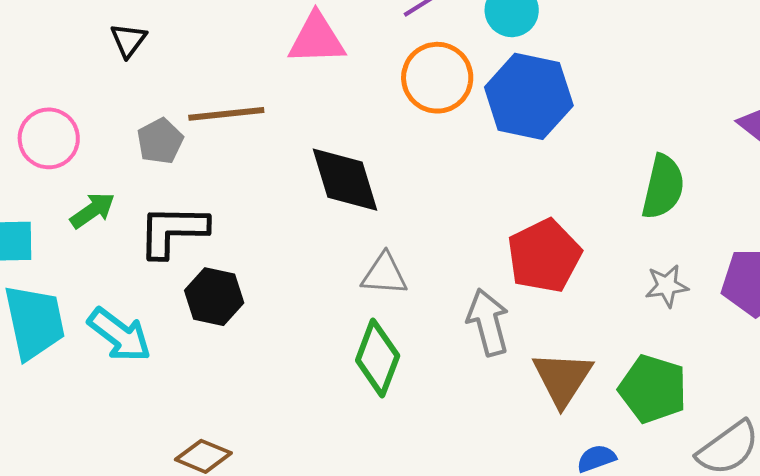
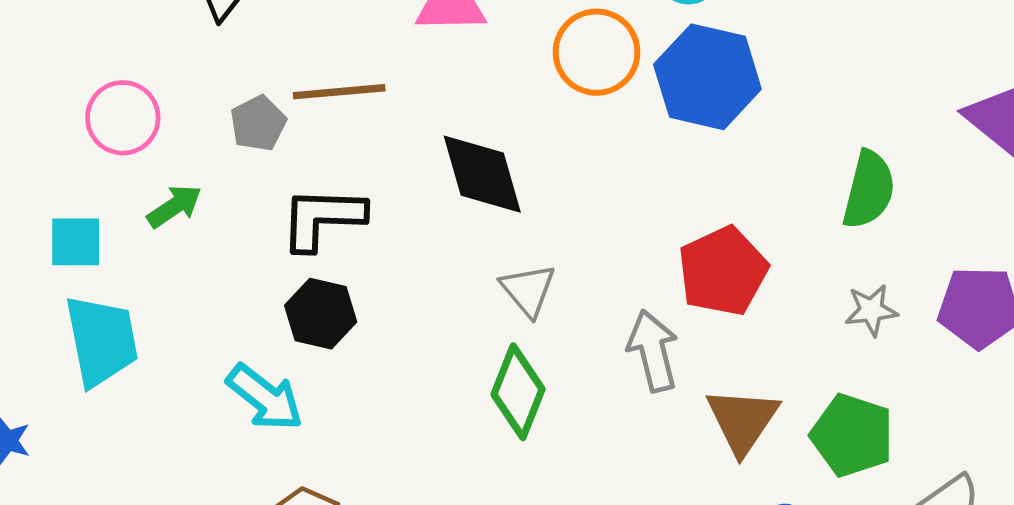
black L-shape: (173, 231) -> (322, 218), moved
gray triangle: (384, 274) -> (528, 290), turned 45
cyan arrow: (120, 335) -> (265, 397), moved

